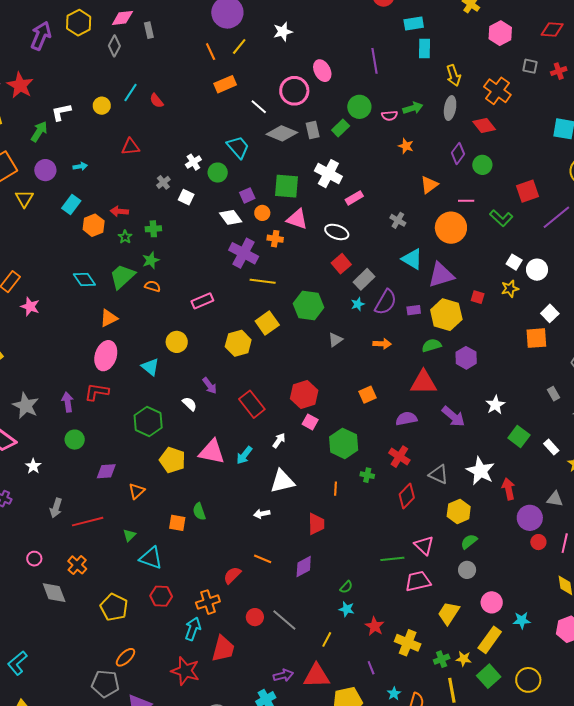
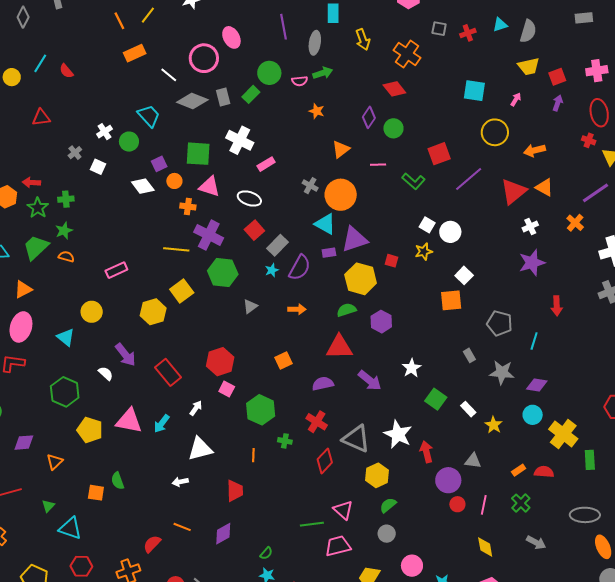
gray ellipse: (450, 108) -> (315, 43), moved
orange circle: (451, 228) -> (341, 195), moved
green star: (125, 237) -> (38, 208), size x1.5
purple cross: (244, 253) -> (209, 235), moved
purple rectangle: (414, 310) -> (329, 253), moved
purple arrow: (210, 386) -> (125, 355), size x1.4
gray triangle: (439, 474) -> (356, 439), size x1.4

